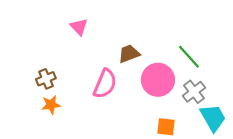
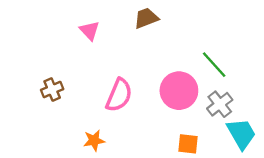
brown trapezoid: (129, 54) -> (146, 18), moved
orange star: (51, 105) -> (94, 140), moved

